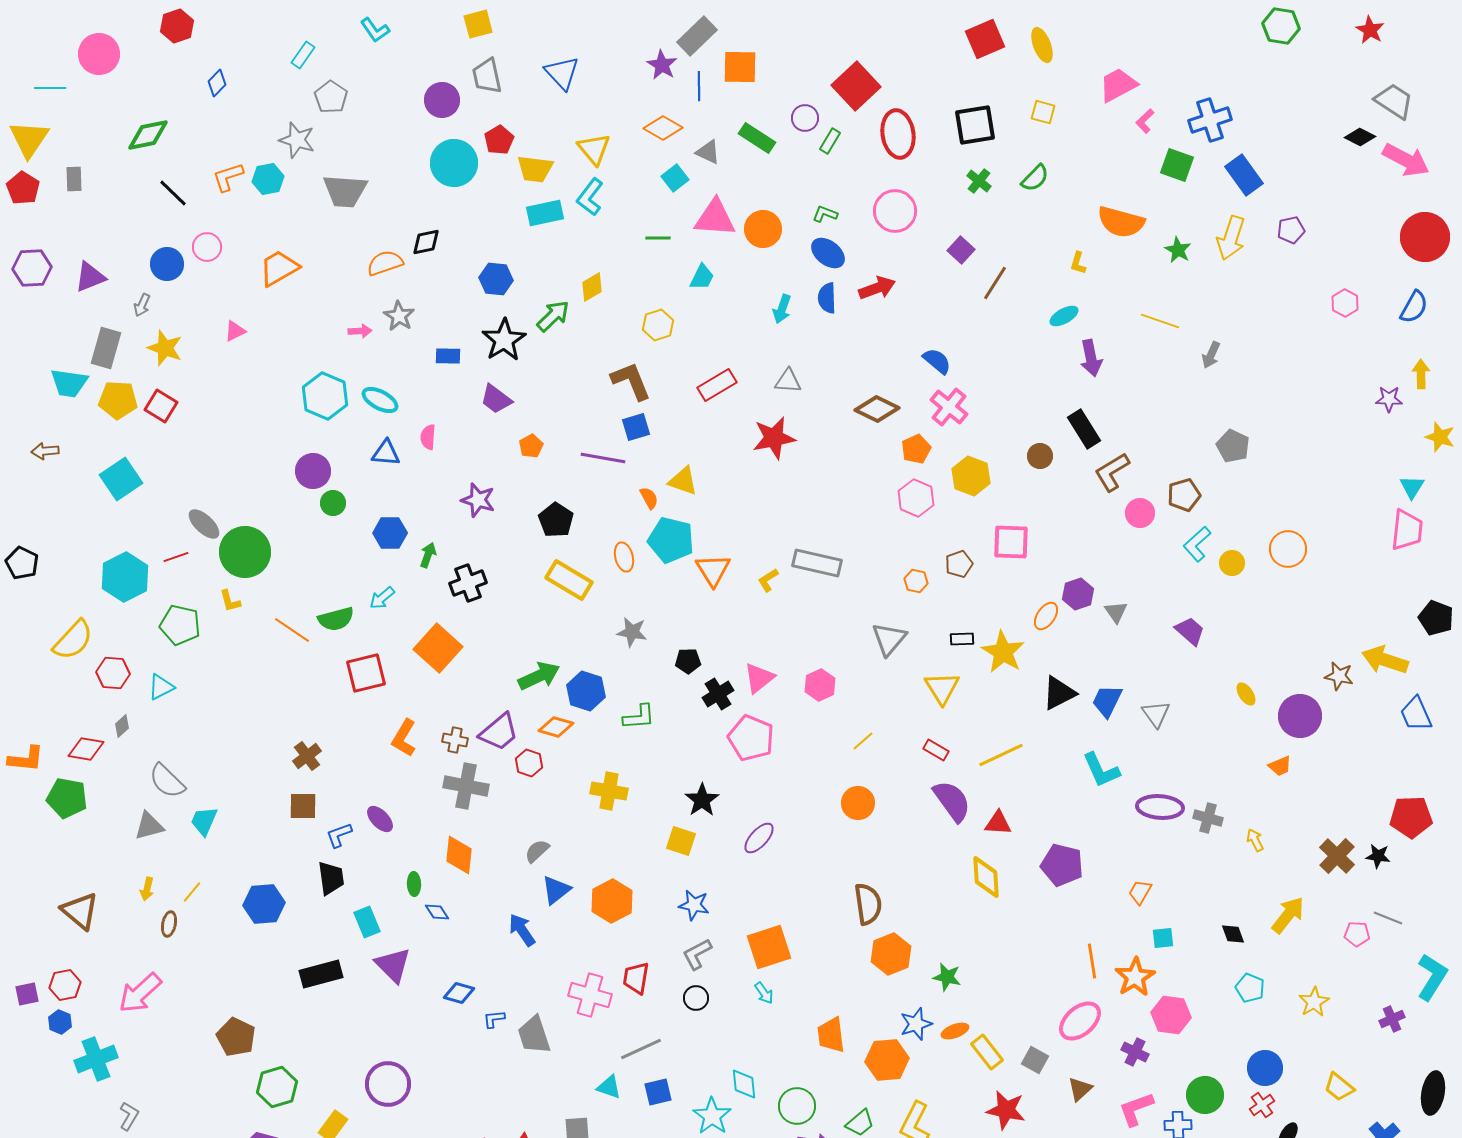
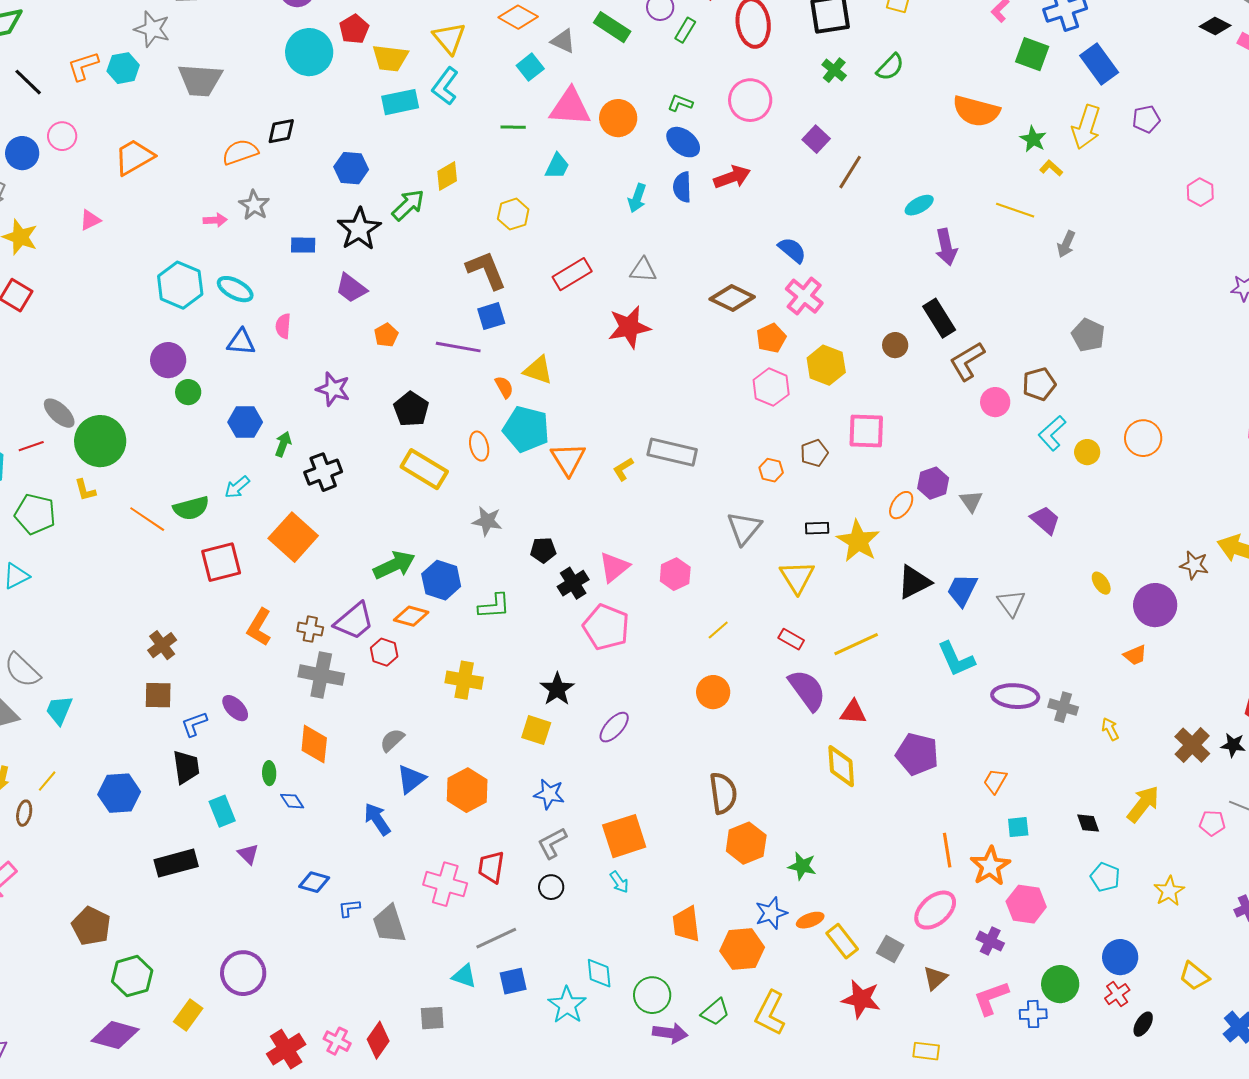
yellow L-shape: (1078, 263) -> (1051, 168), moved, turned 115
purple triangle: (393, 965) -> (248, 854), size x0.6

